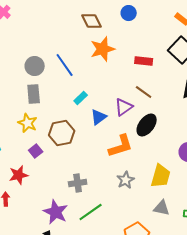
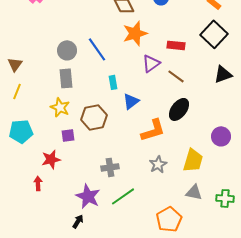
cyan rectangle: (81, 98) -> (113, 82), turned -56
purple triangle: (124, 107) -> (151, 63), moved
purple square: (36, 151) -> (68, 135), turned 32

